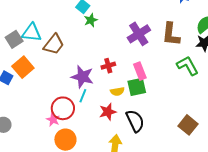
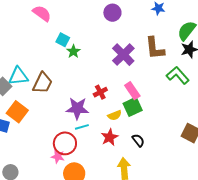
cyan line: (83, 96) -> (82, 127), turned 64
black semicircle: (135, 121) -> (138, 140), size x0.6

